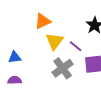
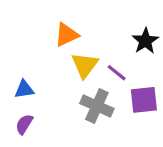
gray cross: (63, 68) -> (97, 106), turned -30
purple semicircle: (15, 80) -> (24, 124), turned -56

